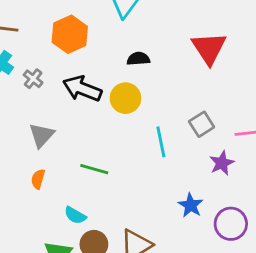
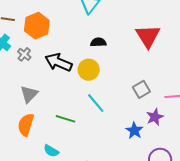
orange hexagon: (70, 34) -> (37, 26), moved
cyan line: (161, 142) -> (96, 103), moved, turned -30
orange semicircle: (38, 179) -> (26, 125), size x1.6
blue star: (191, 205) -> (134, 131), moved

